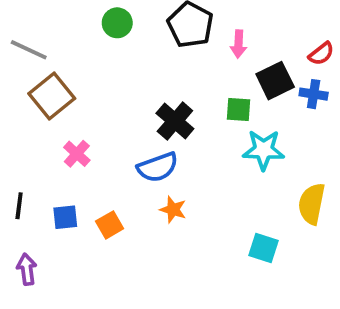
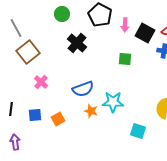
gray line: (29, 50) -> (16, 28), turned 36
black square: (275, 81) -> (145, 33), moved, turned -36
black cross: (175, 121) -> (77, 43), moved
cyan star: (264, 150) -> (113, 102), moved

